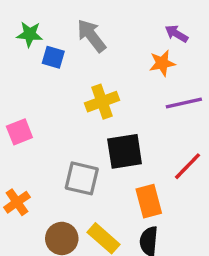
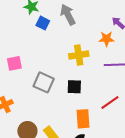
yellow cross: (102, 102) -> (79, 55), moved
black square: (125, 151) -> (74, 87), size x0.7
gray square: (82, 178) -> (44, 82), moved

